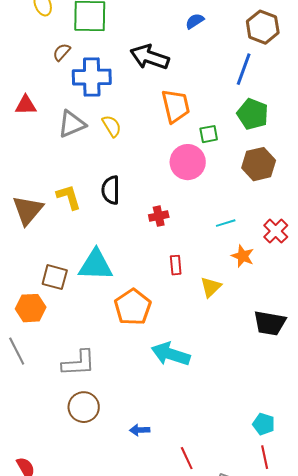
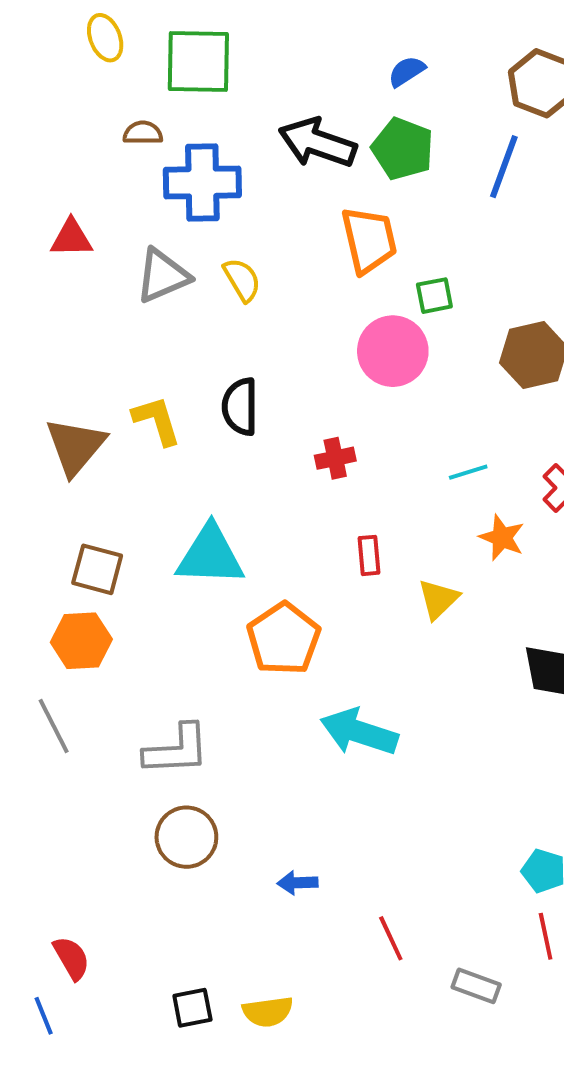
brown semicircle: (62, 52) -> (143, 133), turned 48
green pentagon: (253, 114) -> (403, 149), moved
brown square: (55, 277) -> (97, 569), moved

